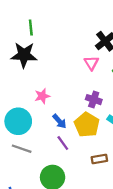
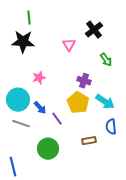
pink triangle: (91, 63) -> (69, 45), moved
blue arrow: (59, 121) -> (40, 108), moved
brown rectangle: (99, 159) -> (89, 141), moved

